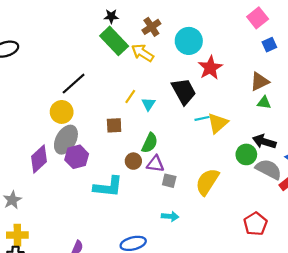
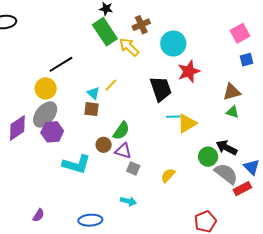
cyan triangle: (148, 104) -> (93, 93), moved, turned -32
yellow semicircle: (207, 182) -> (168, 175), size x0.6

